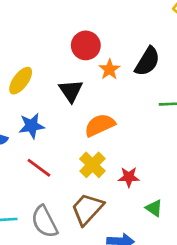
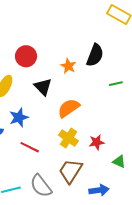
red circle: (86, 45) -> (26, 56), moved

